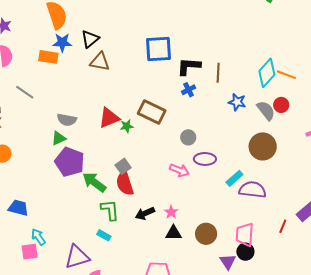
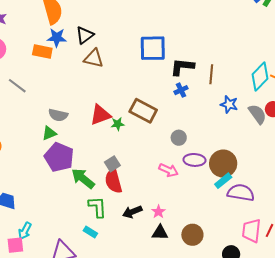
brown circle: (263, 146) -> (223, 164), moved
pink trapezoid: (245, 235) -> (251, 231), moved
cyan arrow: (38, 237) -> (25, 231), turned -120

